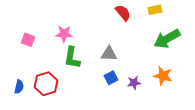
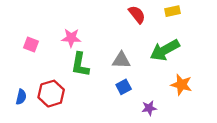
green arrow: (167, 39) -> (165, 50), moved
purple star: (134, 83) -> (149, 108), moved

